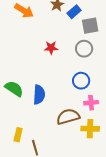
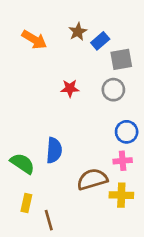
blue circle: (81, 81) -> (127, 132), moved
green semicircle: (14, 89) -> (22, 163), moved

